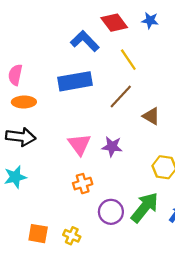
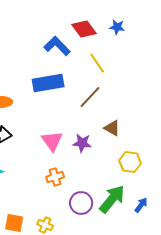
brown triangle: (151, 116) -> (112, 128), moved

